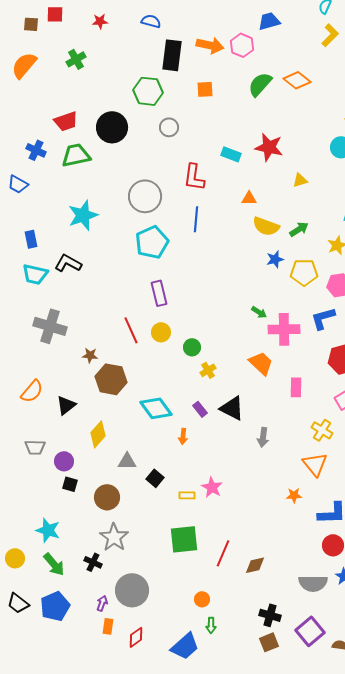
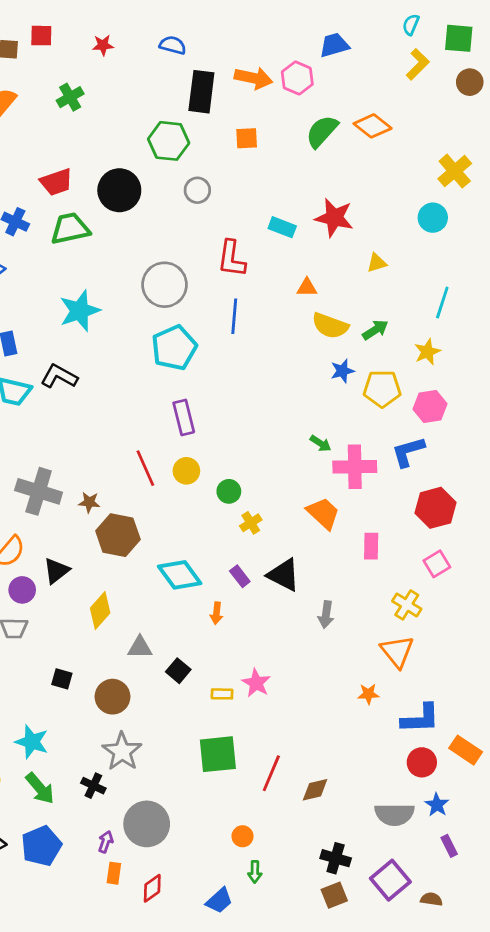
gray cross: (50, 326) -> (39, 491), moved
purple circle: (64, 461) -> (22, 590), moved
blue trapezoid: (185, 646) -> (219, 901), size x0.7

